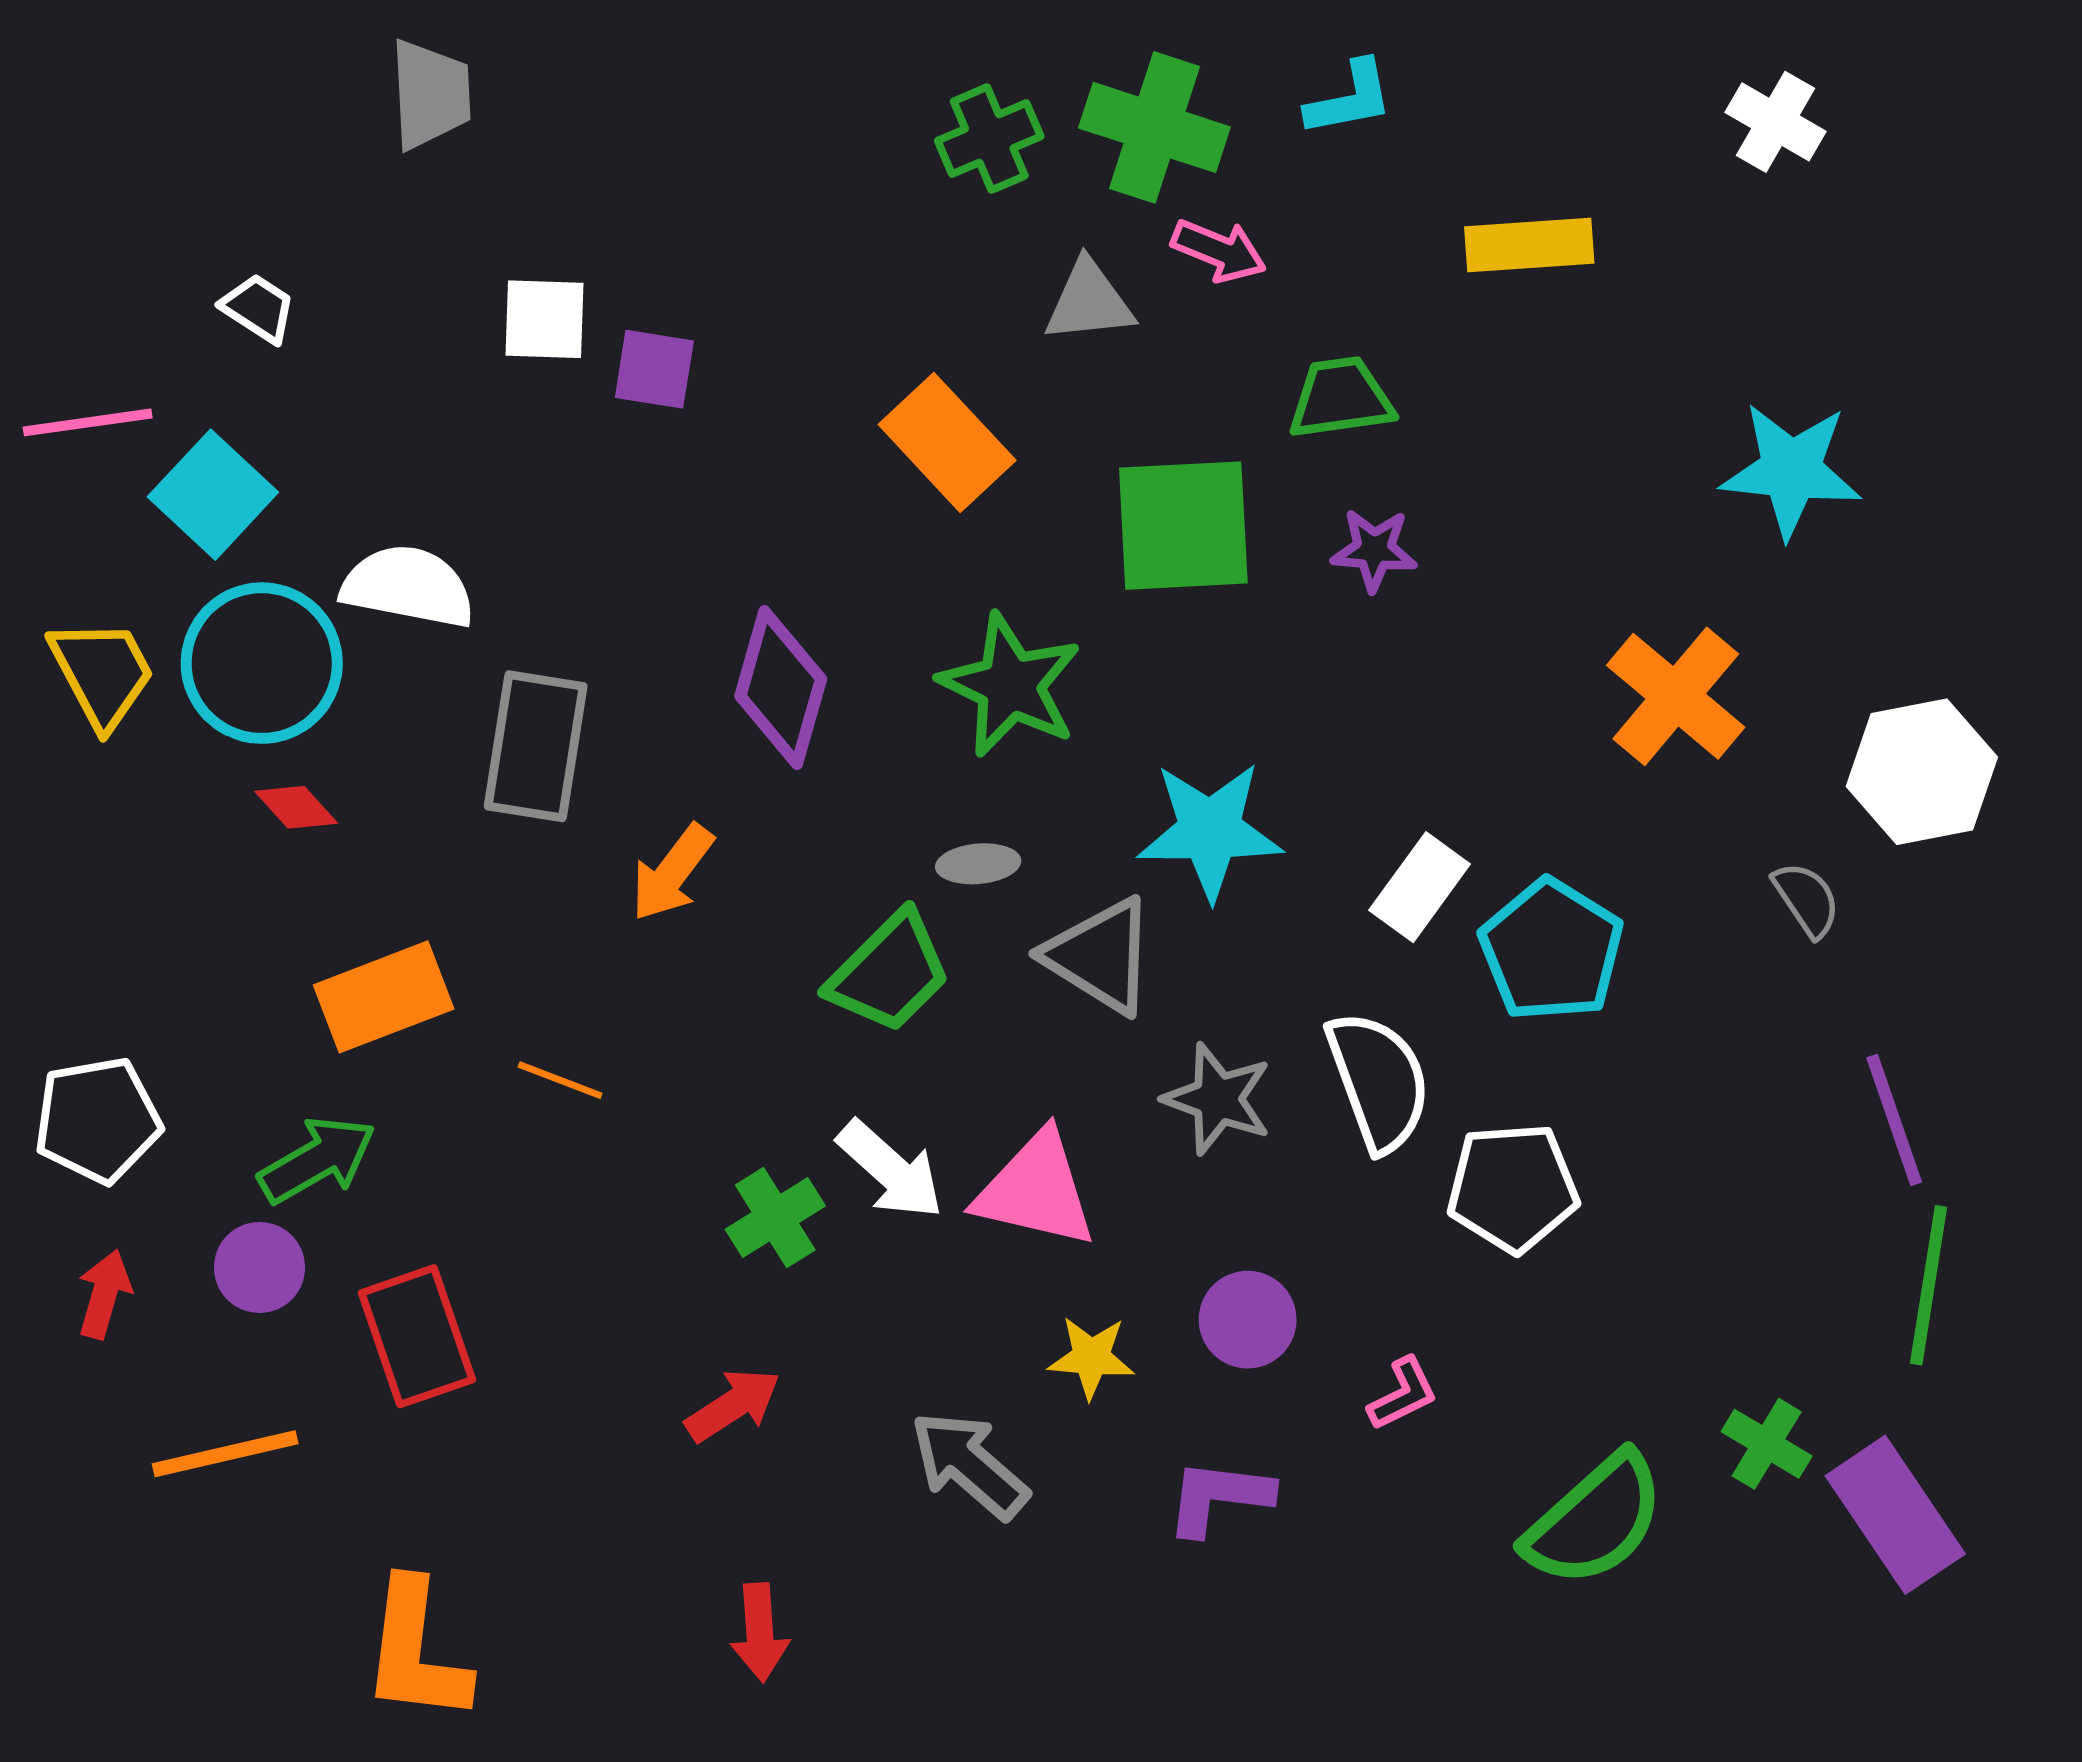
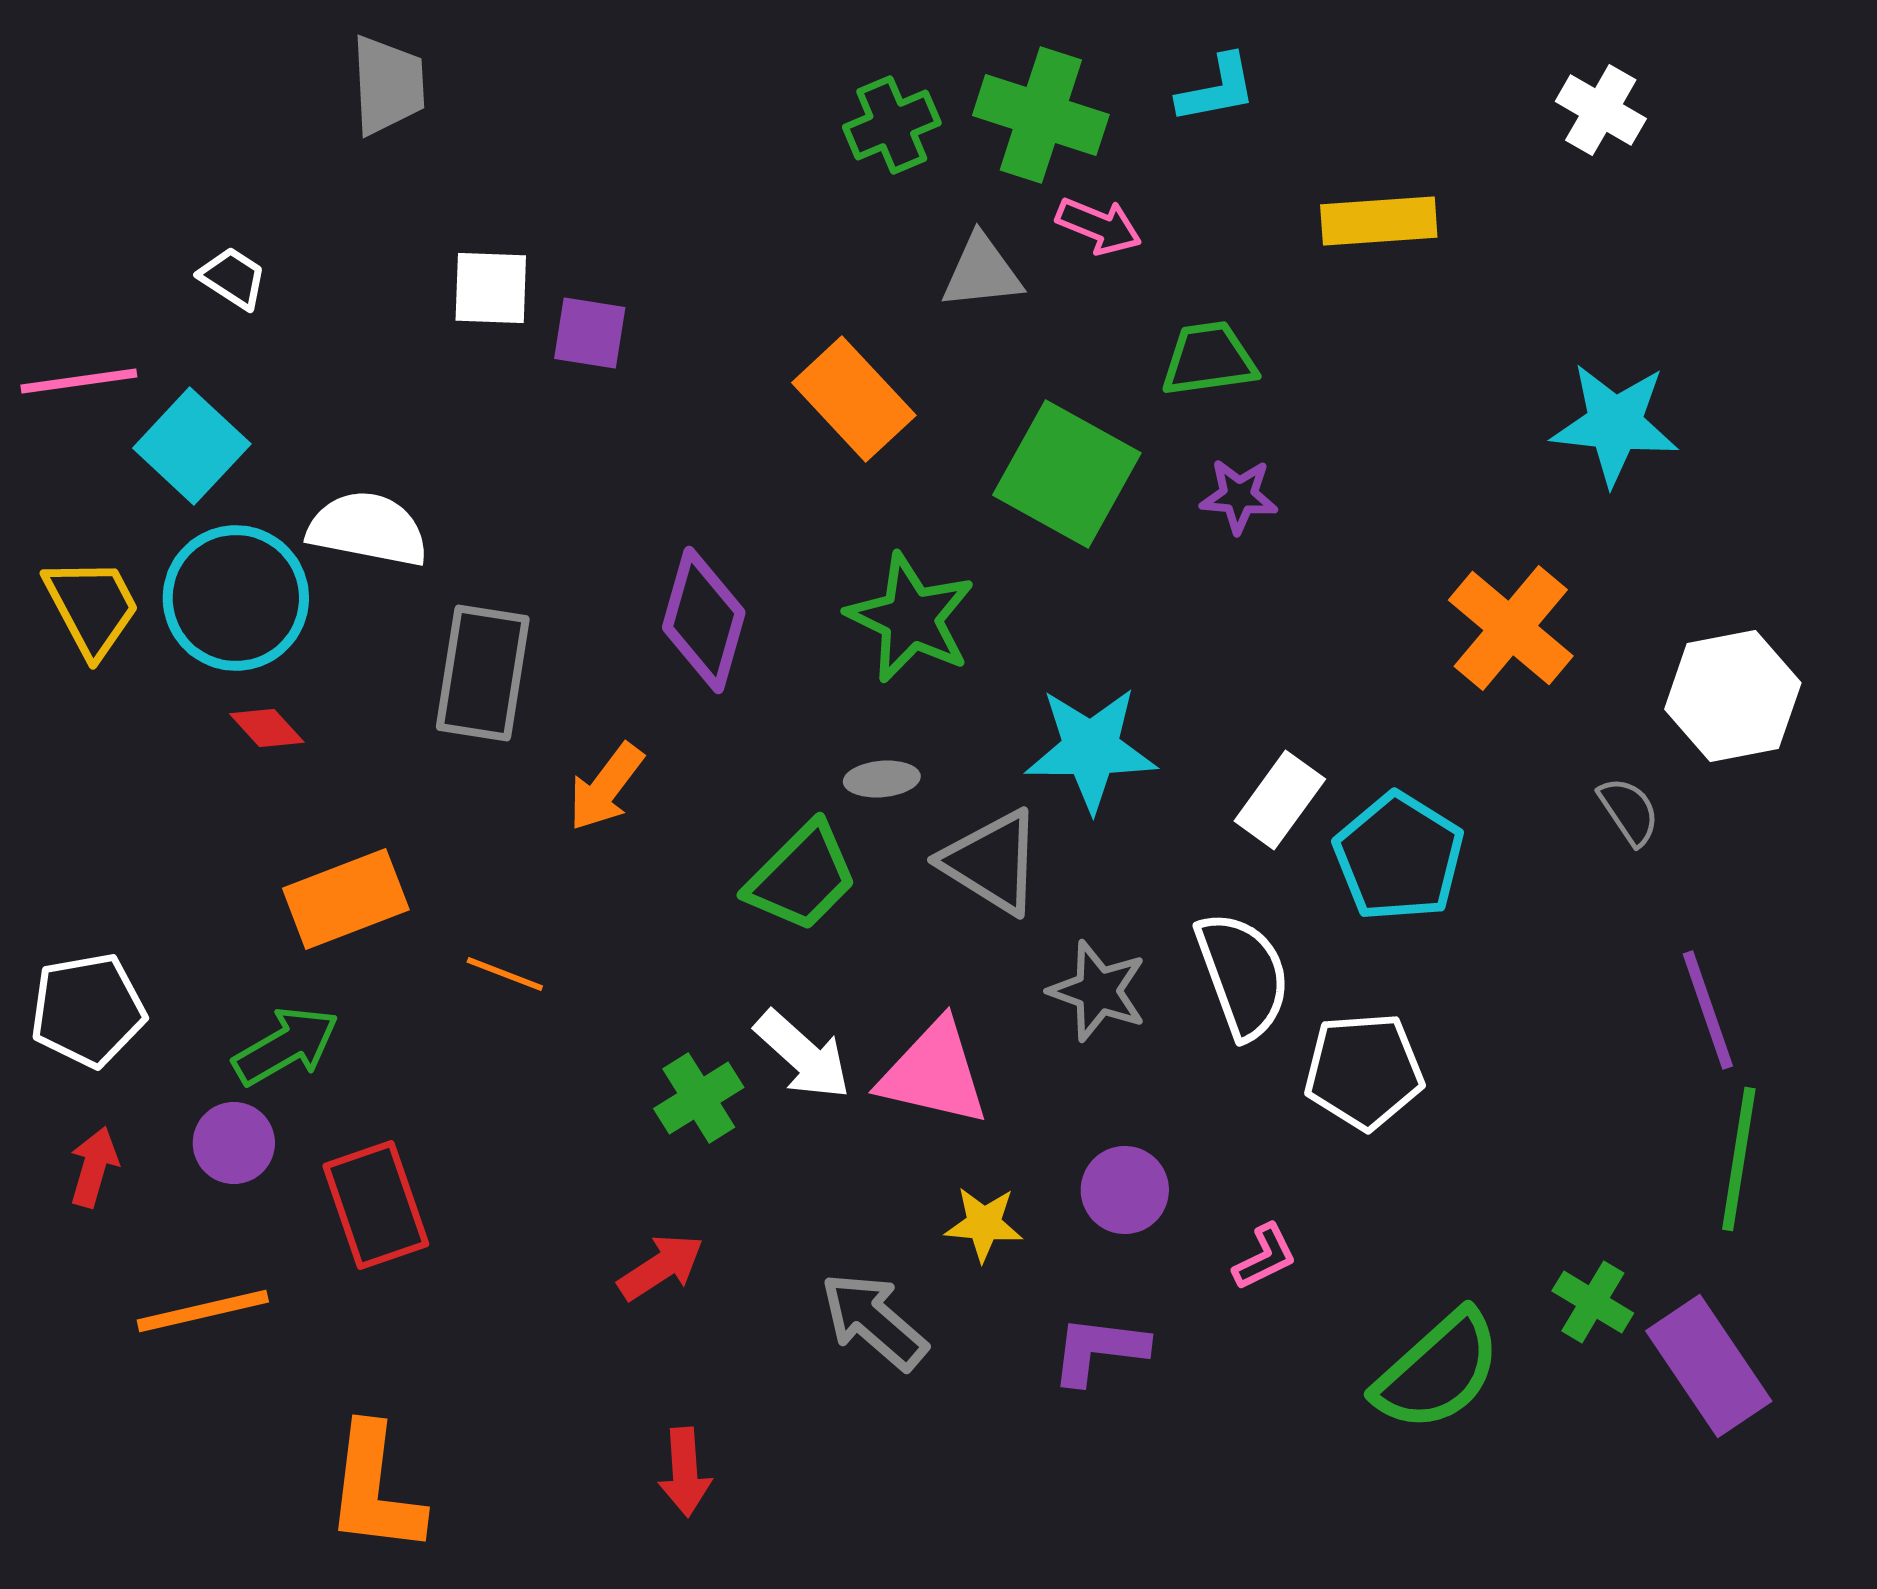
green square: (1183, 526) -> (1067, 474), turned 32

